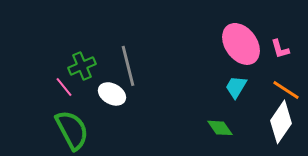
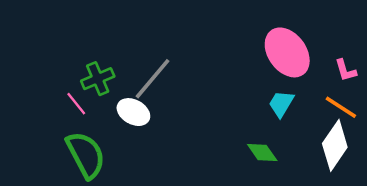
pink L-shape: (280, 49) -> (346, 70), moved
gray line: (128, 66) -> (153, 79), turned 54

